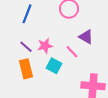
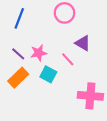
orange rectangle: (26, 69) -> (18, 78), turned 60

